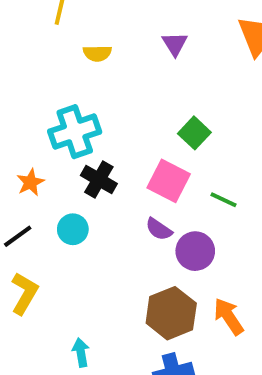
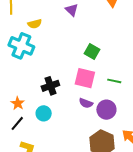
cyan cross: (75, 132) -> (21, 46), moved, turned -35
black cross: (99, 179) -> (50, 86), turned -36
orange star: (30, 182) -> (18, 103), moved

